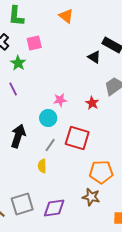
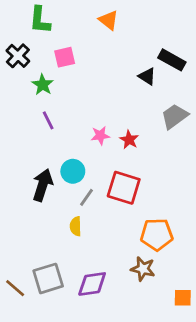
purple line: (13, 89) -> (48, 120), moved
red star: (92, 103) -> (129, 140), moved
cyan circle: (48, 118) -> (73, 171), moved

